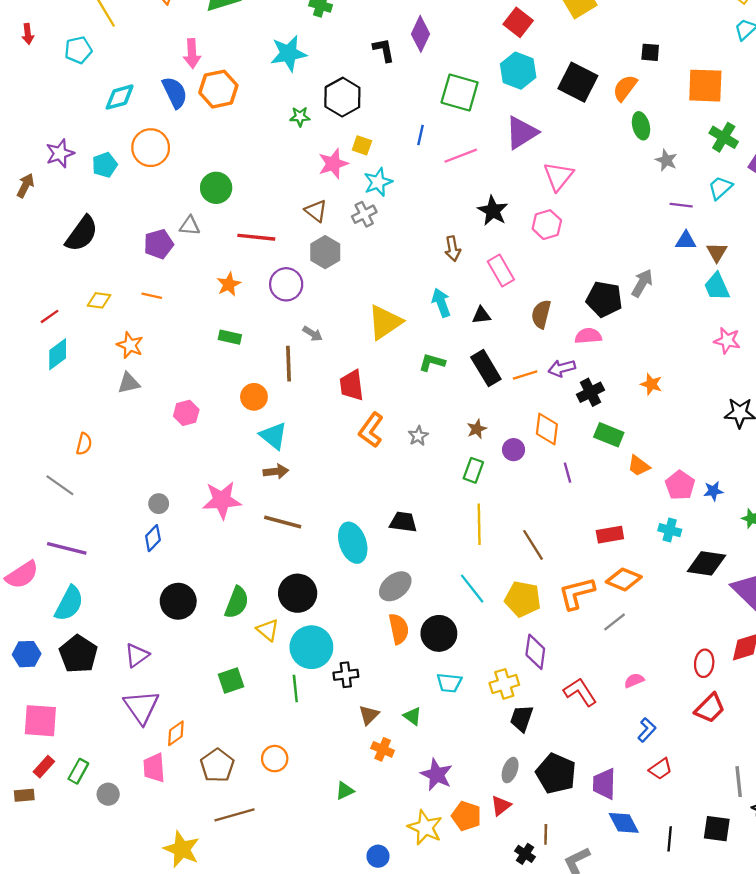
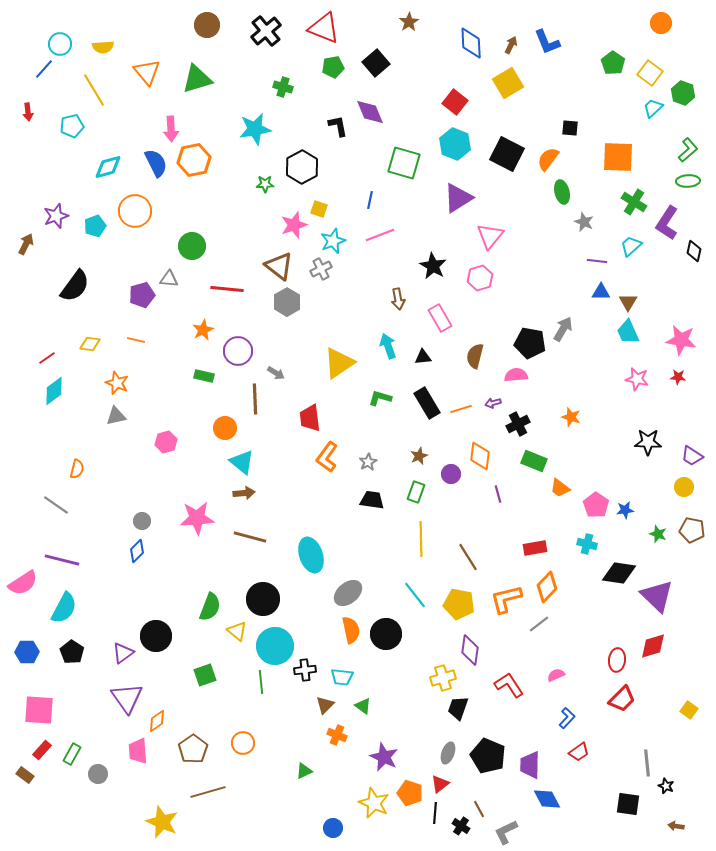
purple diamond: (421, 34) -> (370, 112), turned -48
pink line: (461, 156) -> (380, 235), moved
brown triangle: (316, 211) -> (279, 266), size x1.4
purple circle: (286, 284) -> (238, 351), moved
purple arrow: (562, 368) -> (493, 403), size x0.7
black trapezoid: (403, 522) -> (372, 500), moved
orange diamond: (624, 579) -> (547, 587), turned -68
black circle: (178, 601) -> (156, 636), moved
black pentagon: (78, 654) -> (72, 652), size x0.7
cyan trapezoid: (449, 683) -> (342, 677), moved
brown rectangle: (24, 795) -> (25, 775), turned 42
brown line: (546, 834) -> (479, 809), turned -30
black line: (670, 839) -> (435, 813), moved

